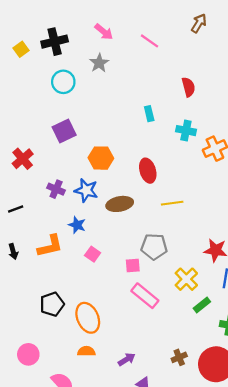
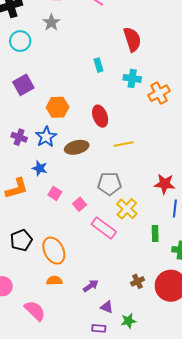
red semicircle: (188, 87) -> (132, 39), size x1.4
blue star: (86, 190) -> (46, 137), turned 30
pink square: (133, 265) -> (80, 204), moved, turned -32
yellow cross: (186, 279) -> (127, 209), moved
green rectangle: (202, 305) -> (155, 233), turned -49

